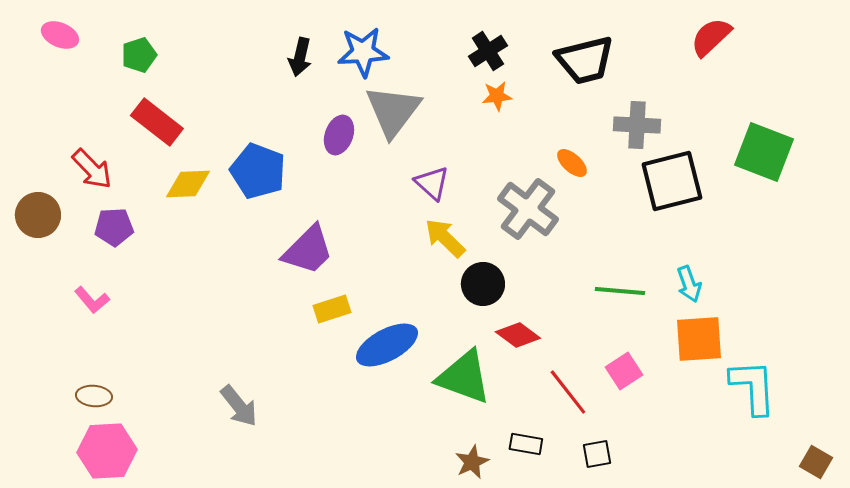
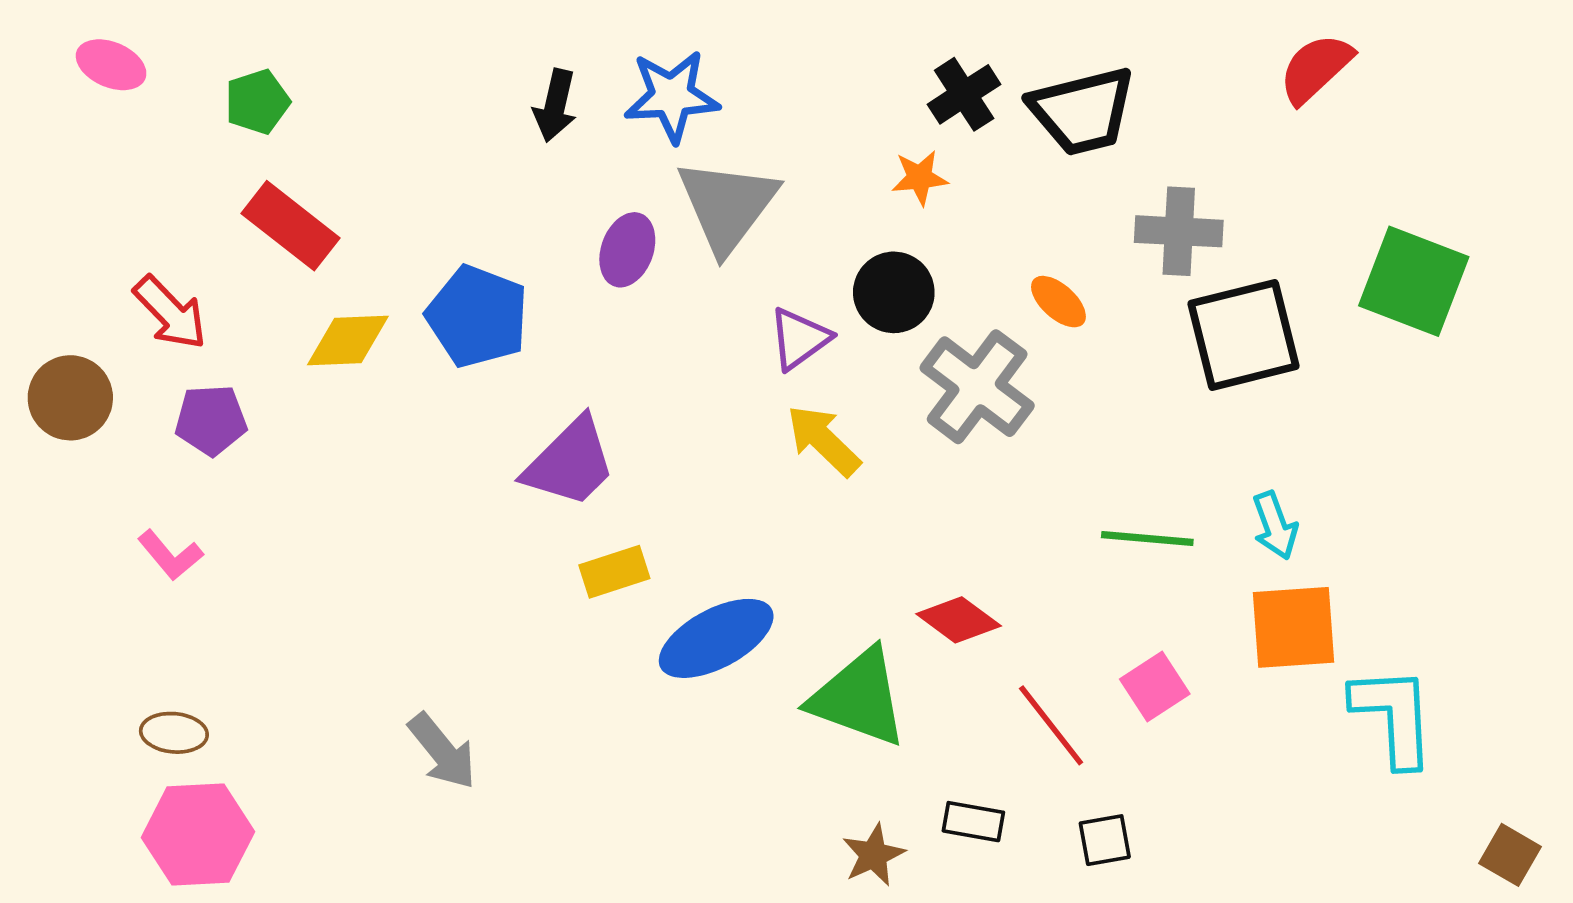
black cross: (488, 51) -> (964, 94), moved
purple triangle: (432, 183) -> (799, 339), turned 42
black circle: (483, 284) -> (894, 292), moved

